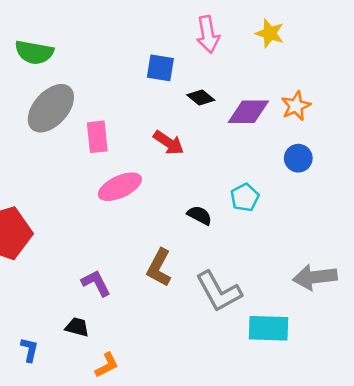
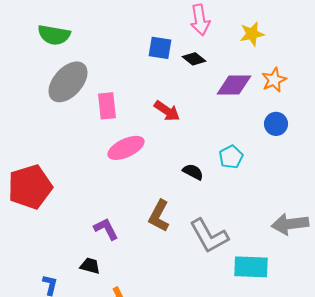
yellow star: (270, 33) -> (252, 34), moved, turned -30
black diamond: (201, 98) -> (194, 59), moved

